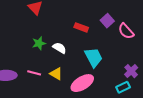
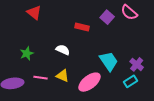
pink semicircle: (126, 31) -> (129, 12), moved
green star: (39, 43) -> (27, 53), moved
cyan trapezoid: (94, 57) -> (109, 61), moved

